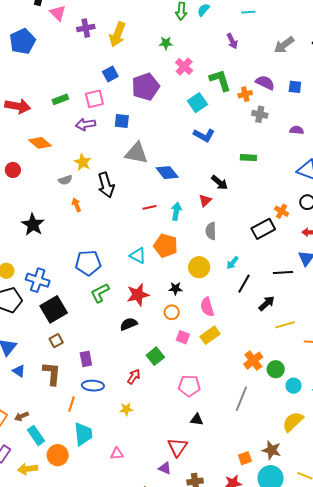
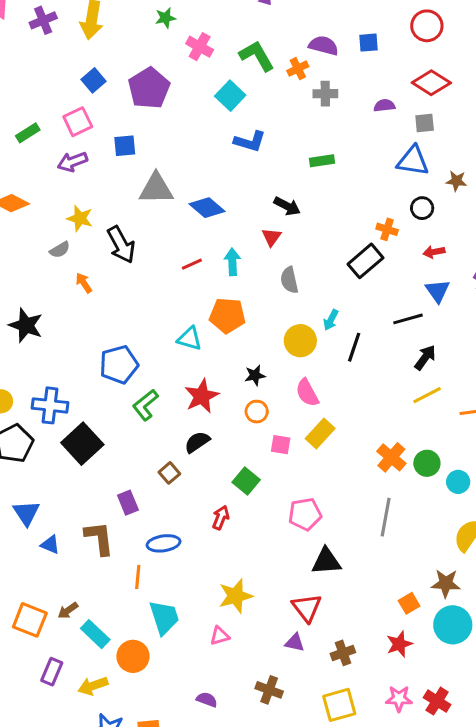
yellow circle: (199, 267) -> (300, 341), moved
black arrow: (267, 303) -> (425, 358), moved
brown square: (56, 341) -> (169, 473), moved
purple rectangle: (86, 359) -> (128, 503), moved
yellow star: (126, 409) -> (236, 596), moved, size x1.6
black triangle: (197, 419) -> (326, 561), size x1.5

